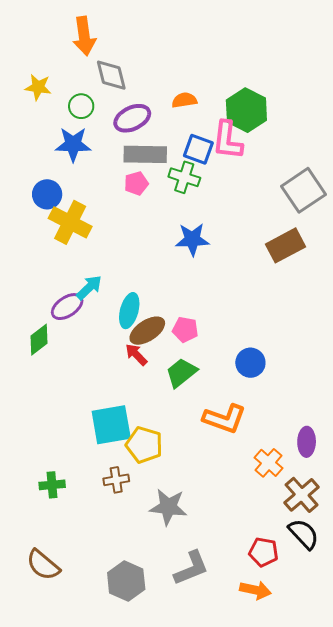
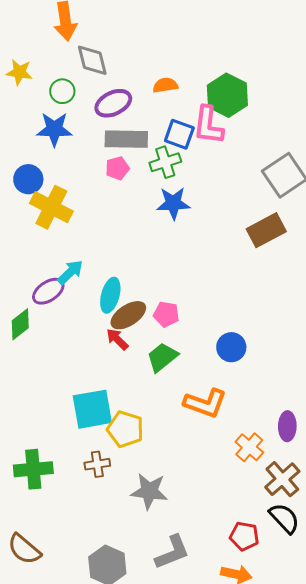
green cross: (184, 177) -> (165, 162), turned -36
blue star: (192, 239) -> (173, 203), moved
green cross: (52, 485) -> (33, 469), size x1.5

